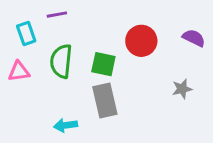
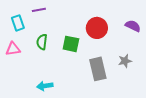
green semicircle: (61, 61) -> (42, 42), size x0.7
gray rectangle: (105, 101) -> (98, 69), moved

